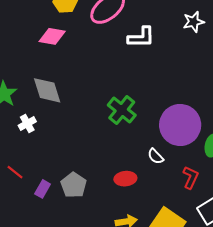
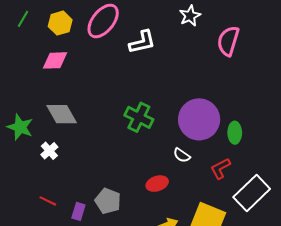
red L-shape: (191, 177) -> (220, 168), turned -130

